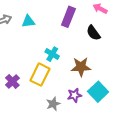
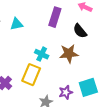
brown star: (81, 67) -> (69, 54), moved
cyan square: (98, 92) -> (88, 87), turned 30

